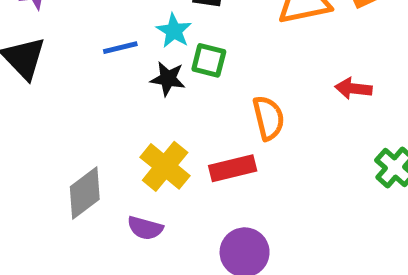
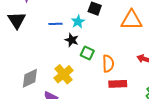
green square: (209, 60) -> (87, 53), moved
red rectangle: (233, 168) -> (118, 84), moved

